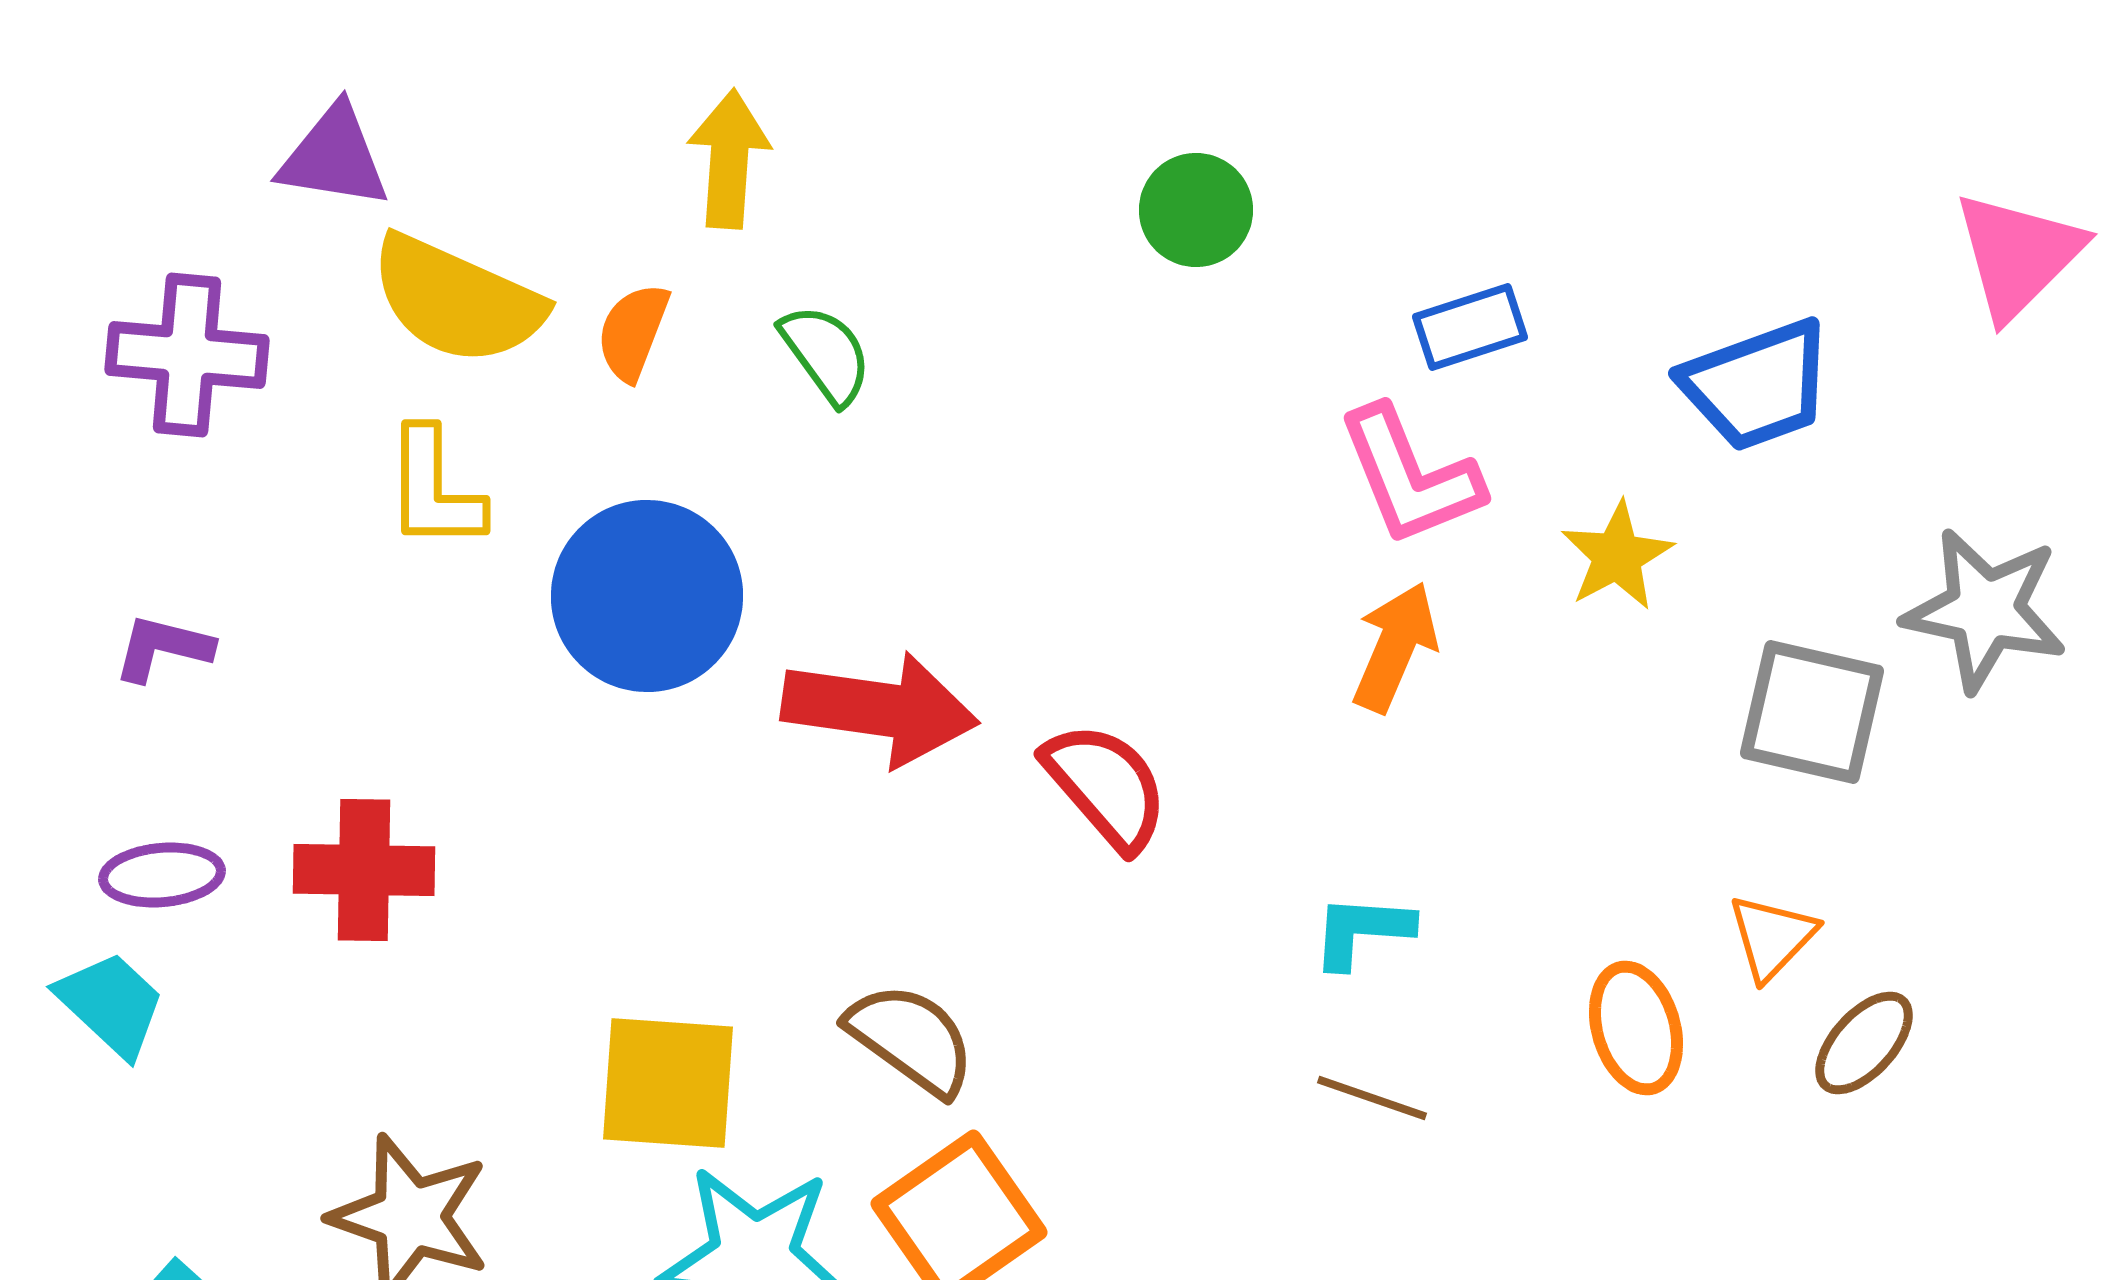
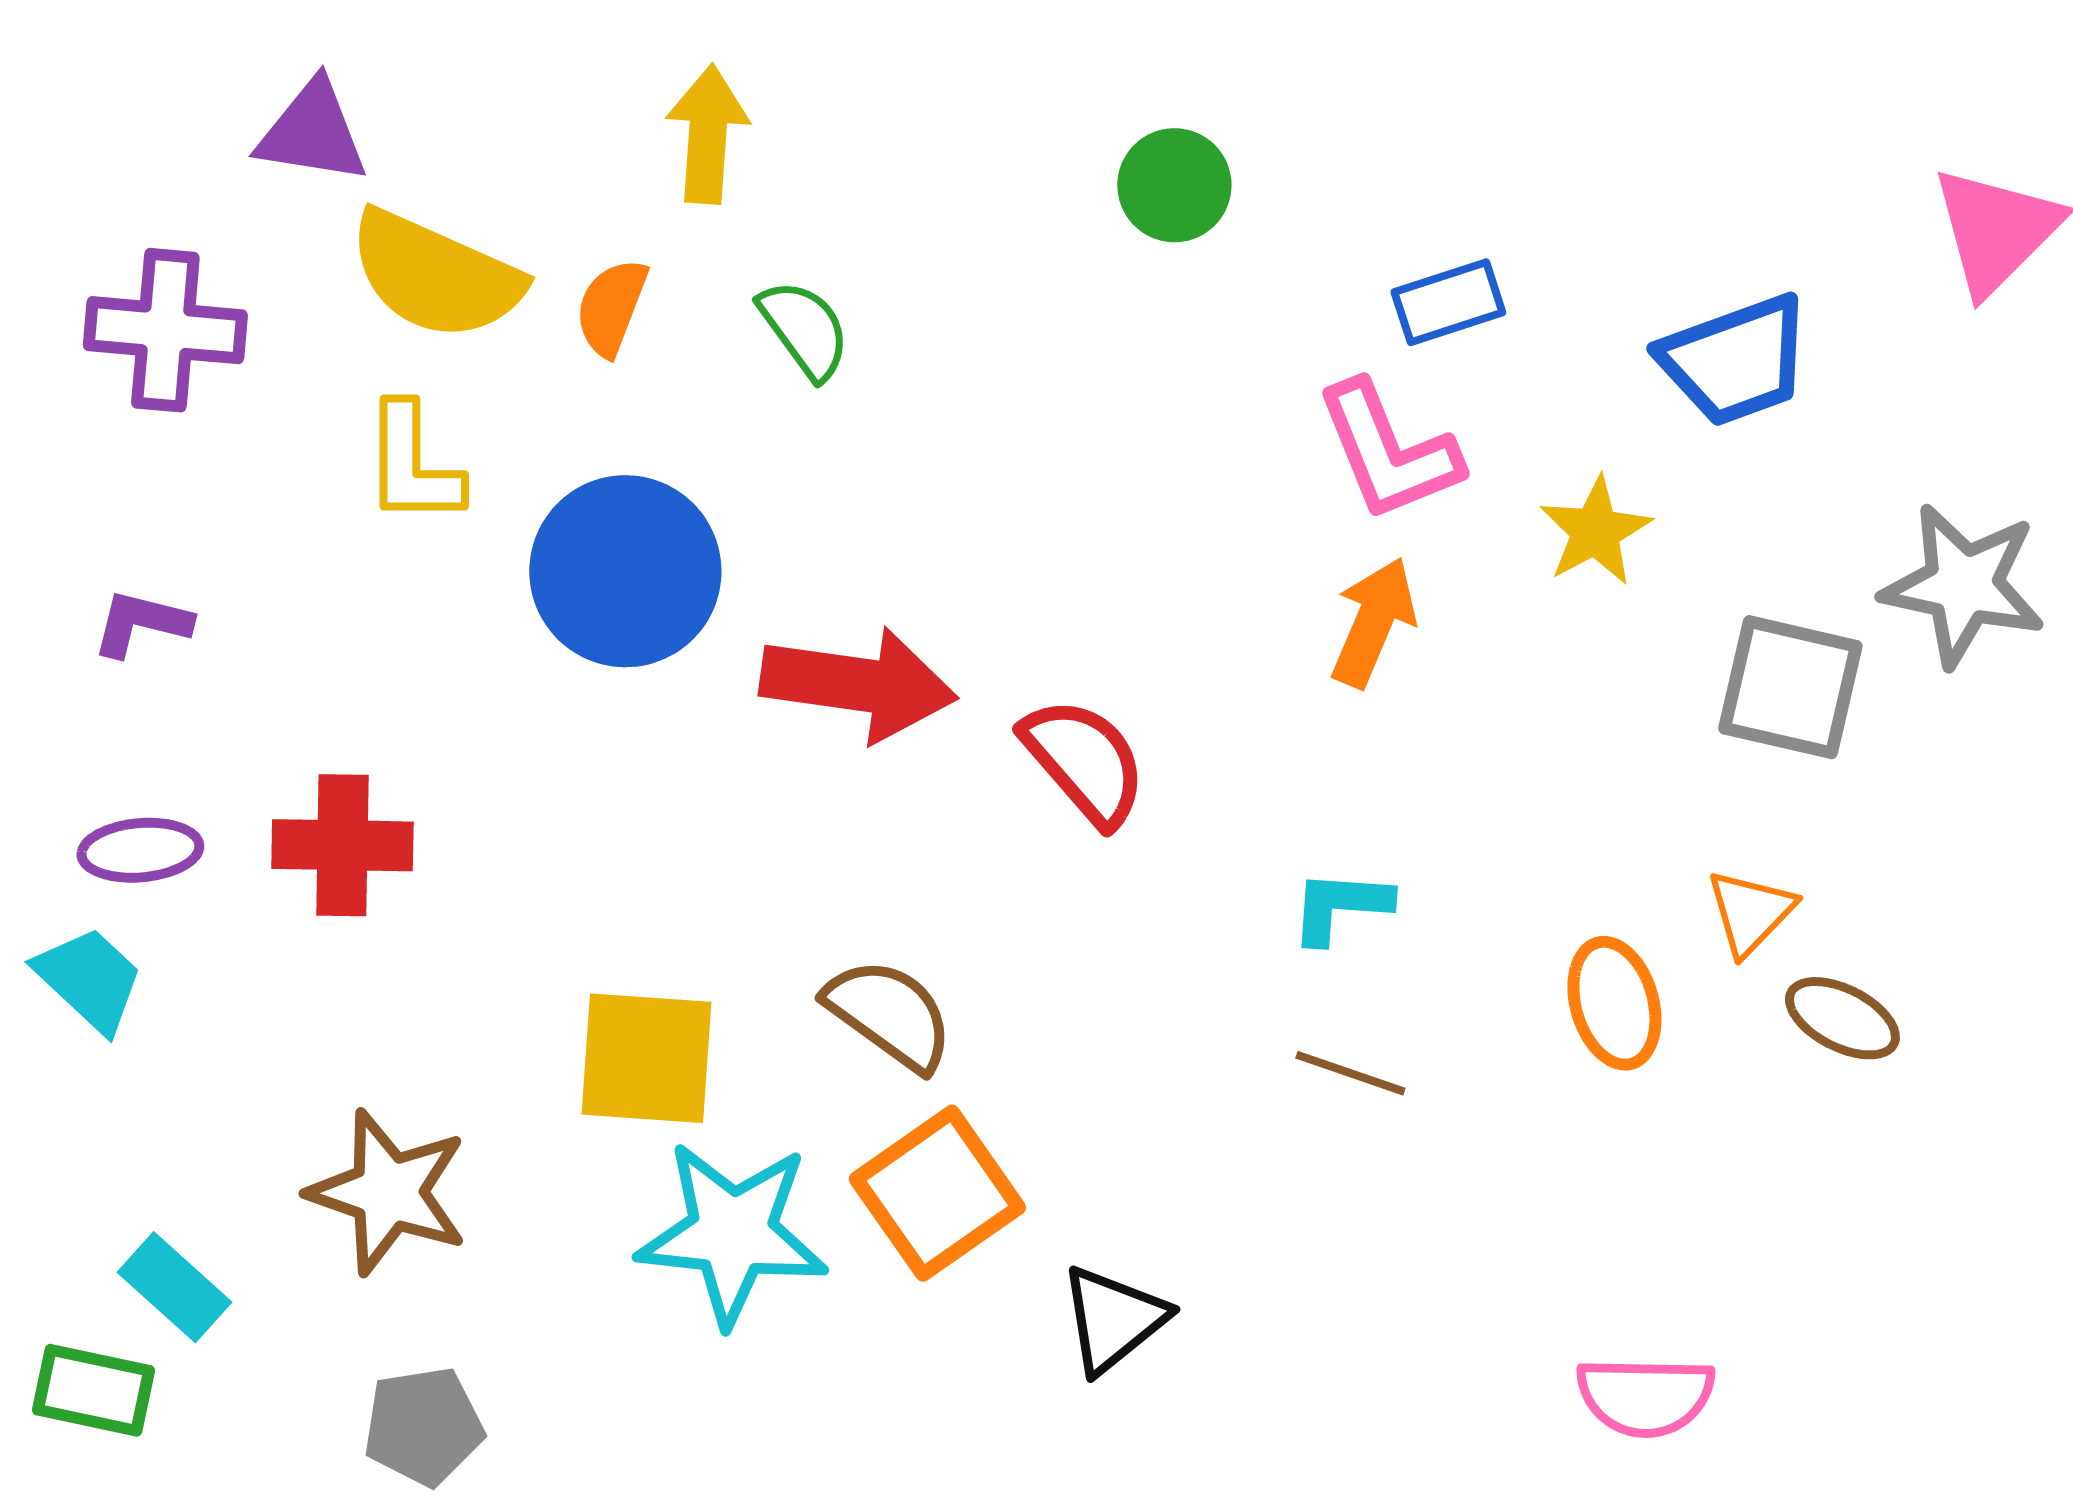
brown ellipse: (1864, 1043) -> (1842, 1018), turned 75

